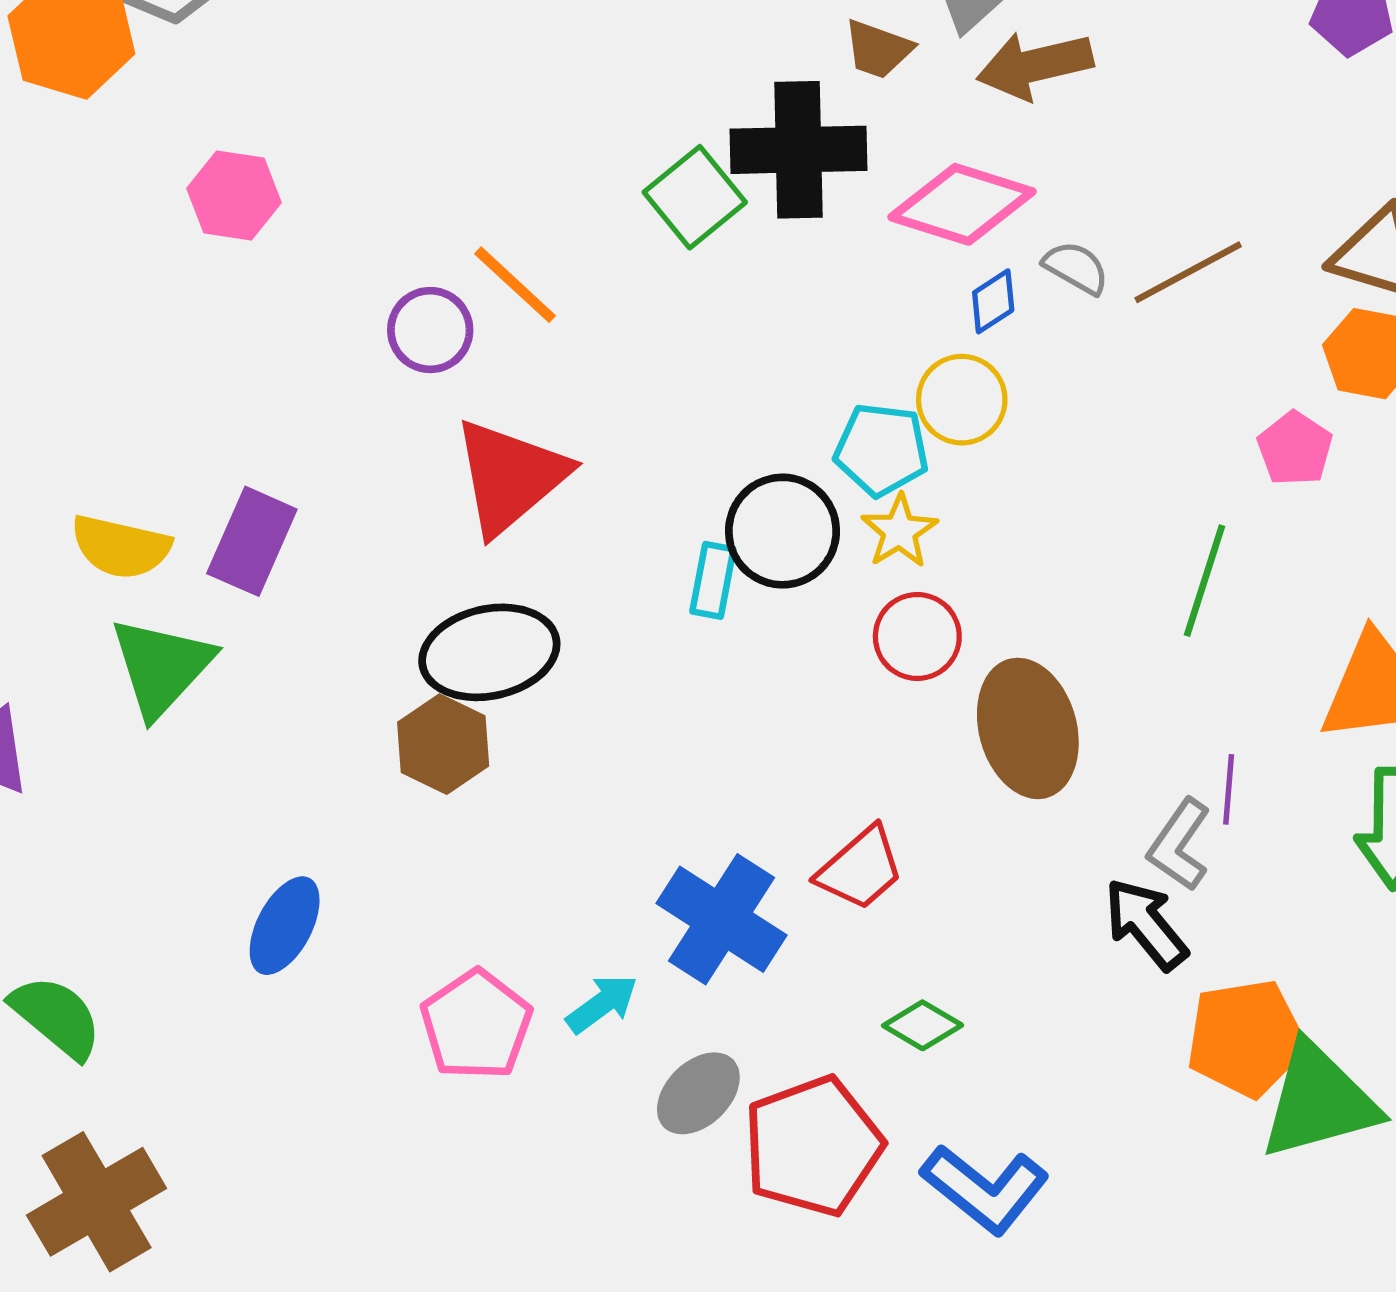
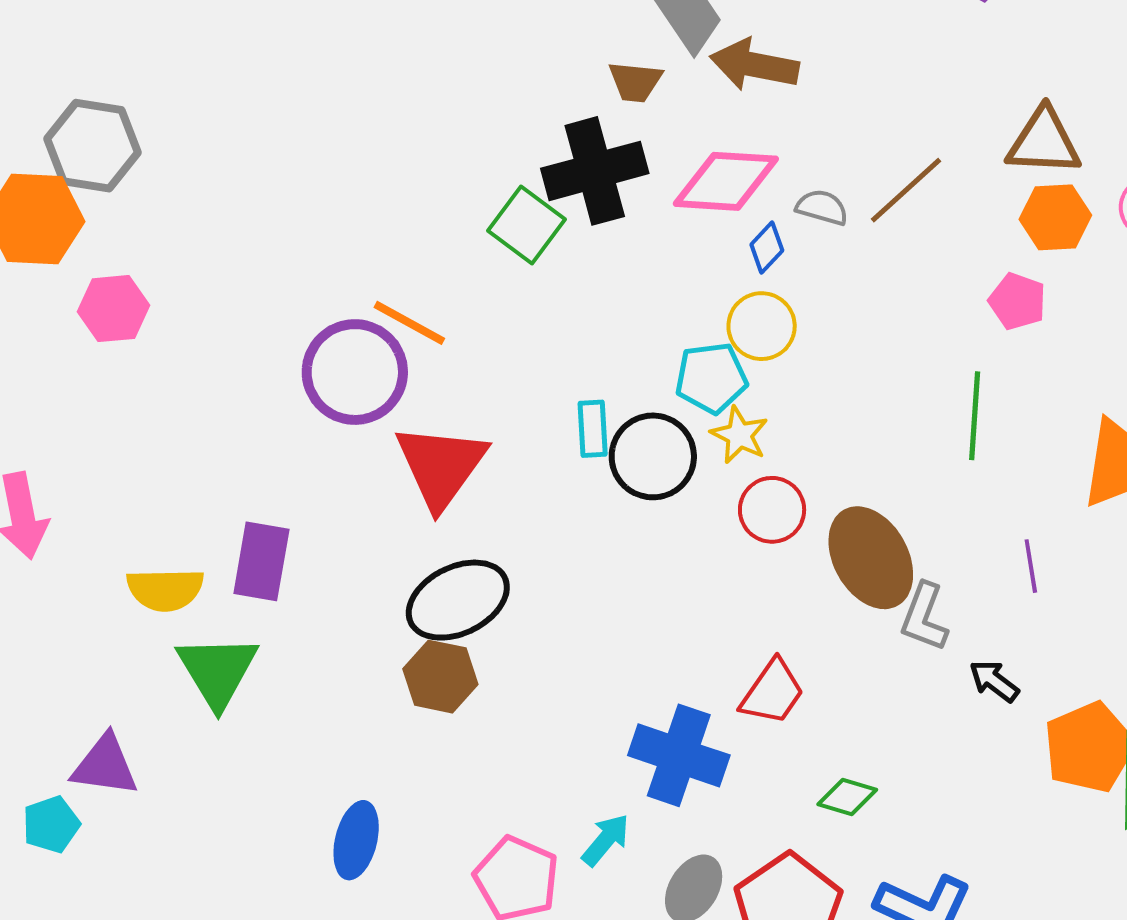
brown arrow: (1035, 65) -> (754, 65), turned 38
pink hexagon: (234, 195) -> (114, 309), moved
purple circle: (430, 330) -> (355, 372), size x1.6
cyan rectangle: (713, 580) -> (593, 429), moved
gray L-shape: (1179, 845) -> (924, 617), moved
black arrow: (1146, 924) -> (994, 681), size x0.7

